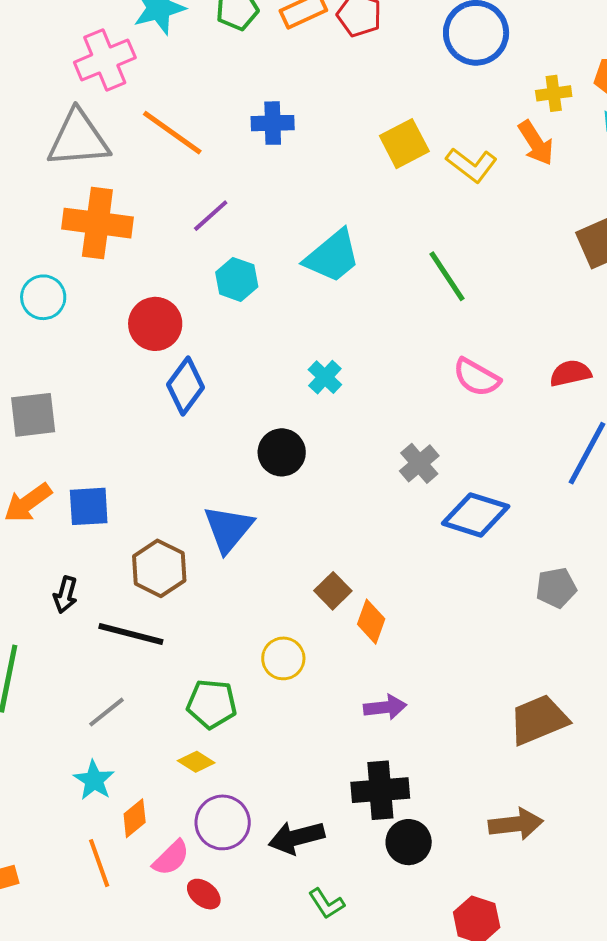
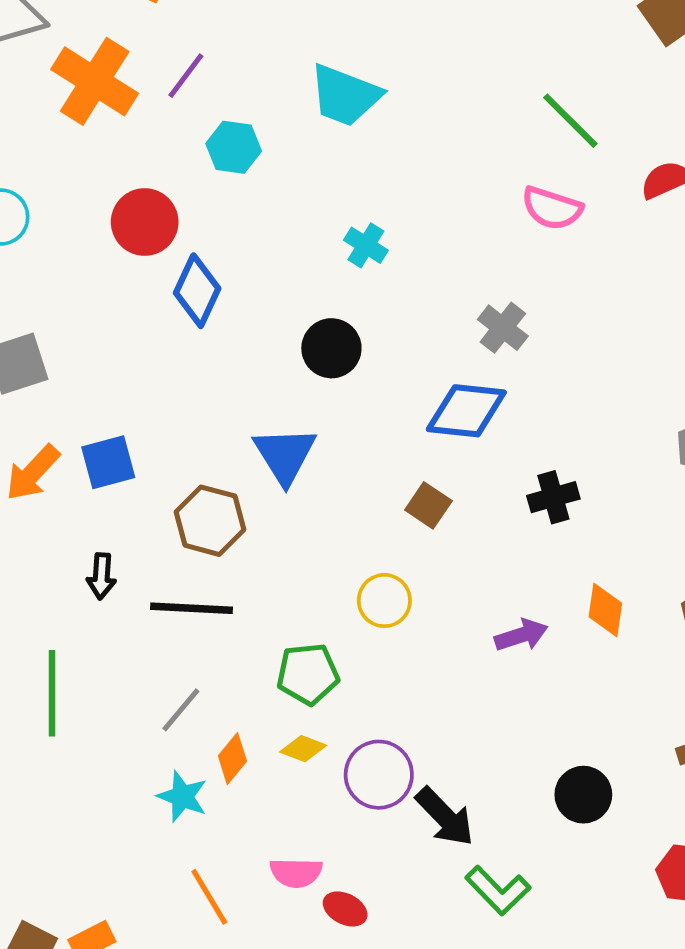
orange cross: (97, 223) -> (95, 81), moved, turned 36
cyan trapezoid: (332, 256) -> (345, 95), turned 72
green line: (447, 276) -> (570, 121), moved
blue diamond: (476, 515) -> (466, 411), moved
orange diamond: (371, 622) -> (605, 610), moved
black cross: (380, 790) -> (553, 497), moved, size x0.7
orange diamond: (135, 818) -> (232, 759), moved
purple circle: (223, 822) -> (379, 775), moved
black arrow: (297, 838) -> (445, 817), turned -108
pink semicircle: (171, 858) -> (296, 873), turned 57
green L-shape: (326, 904) -> (498, 890), size x1.4

